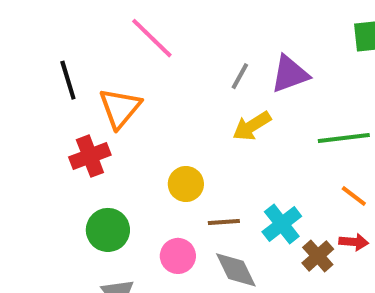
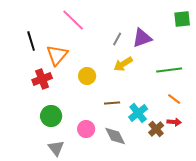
yellow circle: (186, 184) -> (87, 76), moved
brown line: (224, 222) -> (112, 103), moved

